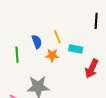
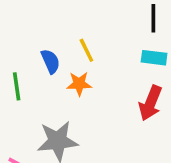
cyan rectangle: (76, 49) -> (154, 58), moved

